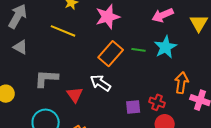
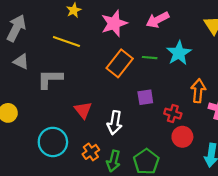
pink arrow: (163, 15) -> (157, 20), moved
gray L-shape: (46, 78) -> (50, 79), moved
white arrow: (100, 83) -> (115, 123), moved, turned -110
purple square: (133, 107) -> (145, 97), moved

